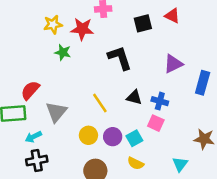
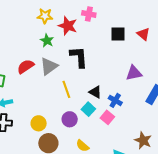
black L-shape: (120, 58) -> (79, 57), moved
red semicircle: (30, 90) -> (26, 66), moved
gray triangle: (56, 112) -> (49, 66), moved
yellow circle: (88, 135) -> (39, 123), moved
cyan square: (134, 138) -> (88, 109), moved, turned -32

